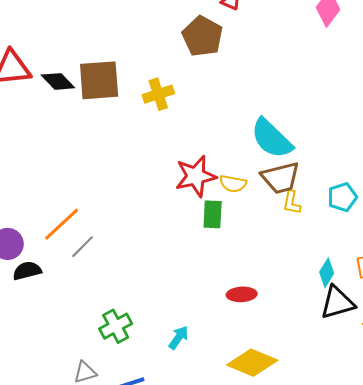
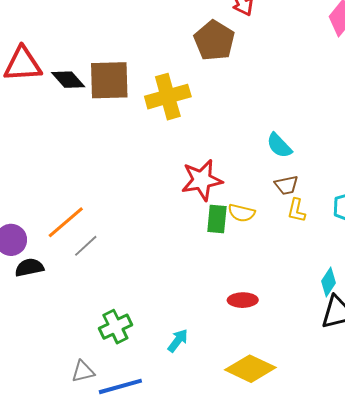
yellow cross: (158, 94) -> (168, 97), size x1.4
cyan semicircle: (272, 138) -> (279, 146), size x0.6
brown trapezoid: (281, 178) -> (286, 185), size x0.6
yellow semicircle: (233, 184) -> (242, 213), moved

